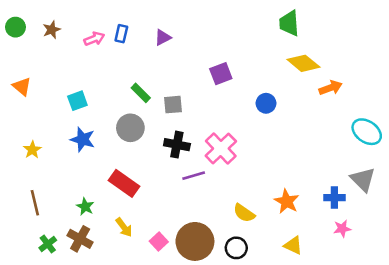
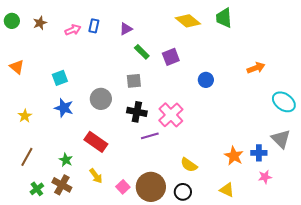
yellow diamond: (303, 63) -> (188, 21), moved
green rectangle: (141, 93) -> (142, 52), moved
orange star: (287, 201) -> (234, 156), moved
brown line: (35, 203) -> (27, 157), turned 42

